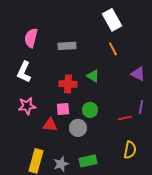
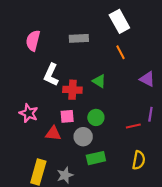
gray rectangle: (67, 46) -> (79, 38), moved
white L-shape: (24, 72) -> (51, 75), moved
pink star: (27, 106) -> (29, 113), turned 30
green rectangle: (88, 161) -> (96, 158), moved

